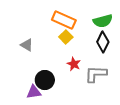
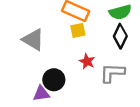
yellow square: (66, 37) -> (78, 30), turned 32
gray triangle: (27, 45) -> (33, 40), size x1.5

